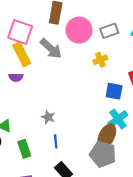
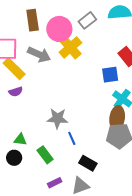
yellow cross: (100, 60) -> (70, 47), moved, size x1.6
gray star: (48, 117) -> (57, 118), size x1.5

